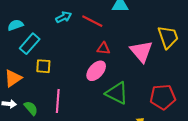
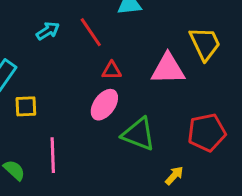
red line: (92, 21) -> (91, 32), turned 35
pink triangle: (141, 51) -> (168, 69), turned -45

